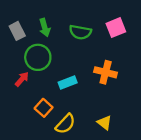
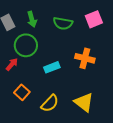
orange square: (44, 108) -> (22, 92), moved
yellow triangle: (104, 123) -> (84, 102), size x1.5

